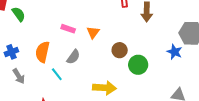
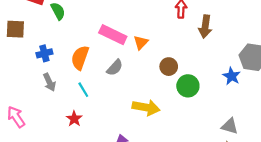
pink rectangle: (68, 29) -> (113, 35), size x1.6
cyan line: (57, 74) -> (83, 90), moved

